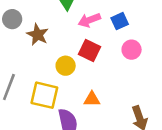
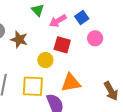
orange triangle: (92, 99) -> (71, 83), size x1.5

